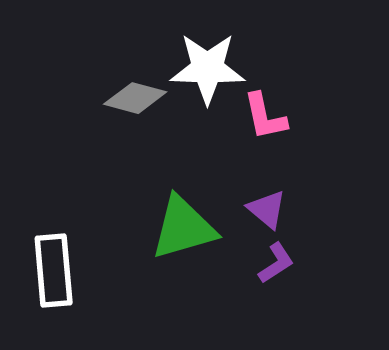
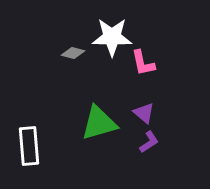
gray diamond: (135, 98) -> (73, 53), size x0.7

